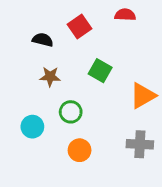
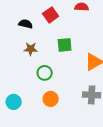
green square: (100, 71) -> (65, 45), turned -35
cyan circle: (32, 127) -> (14, 102), moved

